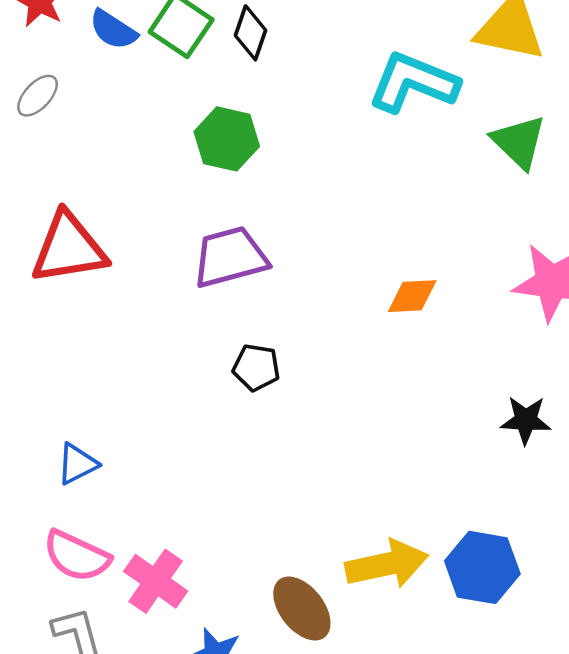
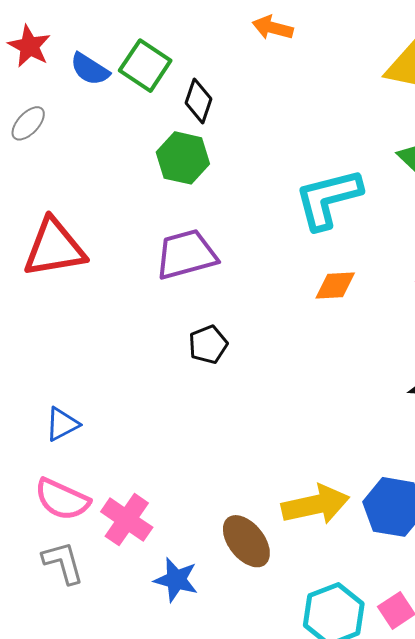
black diamond: (251, 33) -> (199, 101), moved
cyan L-shape: (413, 82) -> (328, 199), moved, turned -36
black pentagon: (256, 367) -> (208, 345), turned -30

